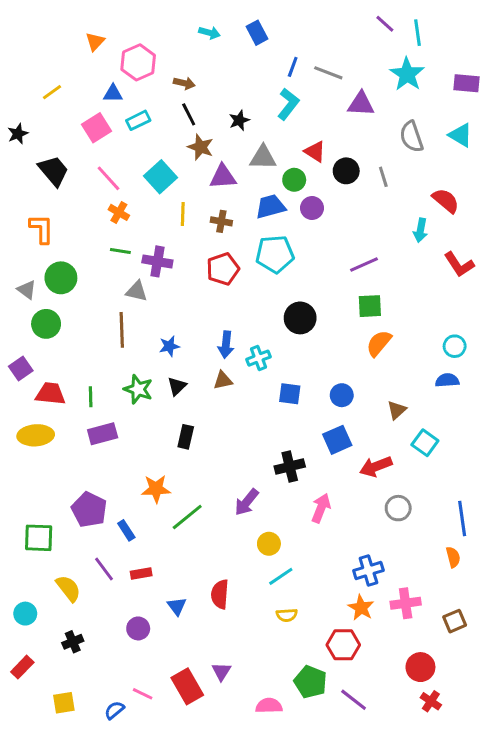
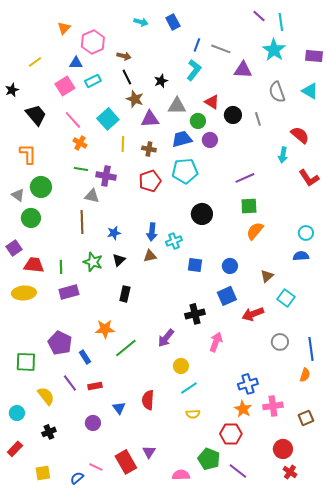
gray circle: (398, 508) -> (280, 342), moved
orange semicircle: (453, 557) -> (305, 375), turned 32

